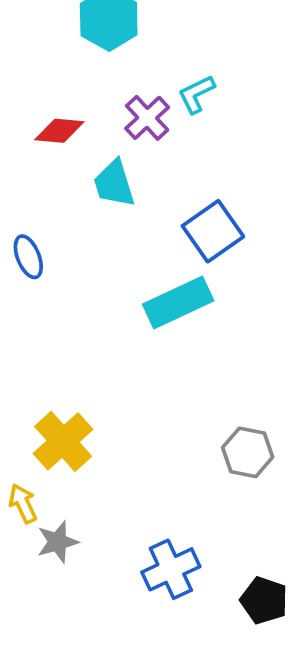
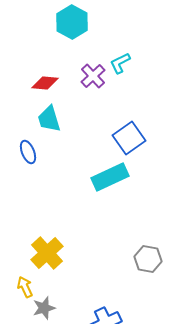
cyan trapezoid: (114, 184) -> (49, 119), moved

